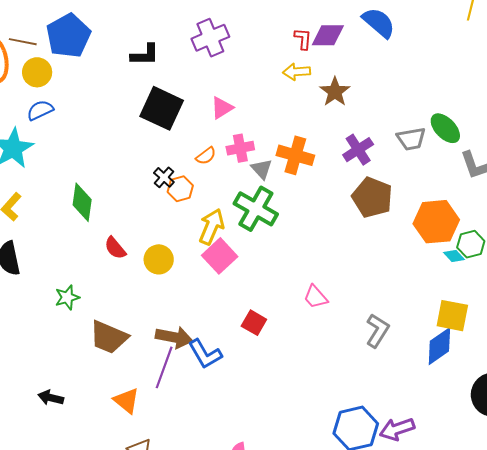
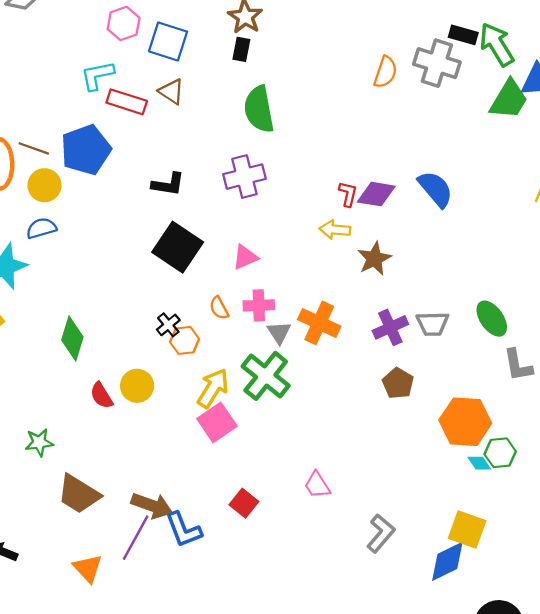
gray trapezoid: (411, 139) -> (433, 324), moved
orange semicircle: (206, 156) -> (219, 308), turned 90
brown pentagon: (372, 197) -> (398, 383), size x0.7
yellow circle: (159, 259) -> (137, 386), moved

